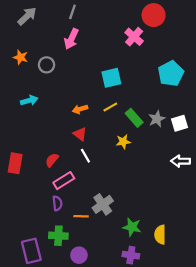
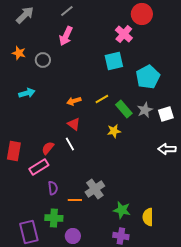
gray line: (72, 12) -> (67, 11), turned 32
cyan pentagon: (171, 73) -> (148, 77), moved
cyan square: (111, 78) -> (114, 61), moved
white line: (85, 156) -> (70, 144), moved
pink rectangle: (64, 181) -> (39, 167), moved

